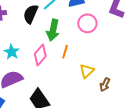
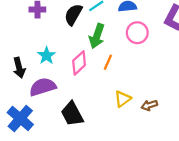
yellow triangle: (87, 71) -> (123, 99), moved
brown arrow: (105, 85) -> (149, 105), turned 40

